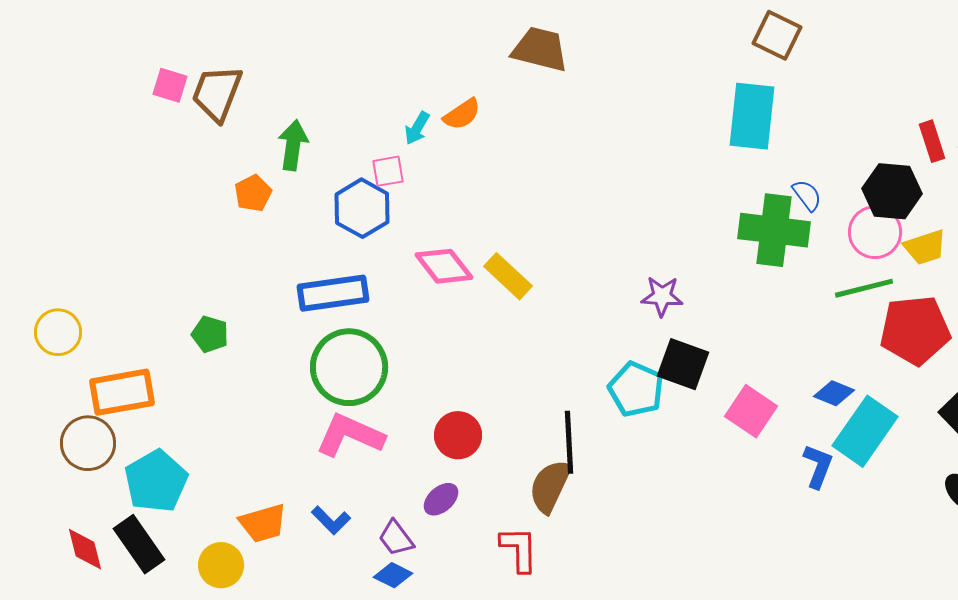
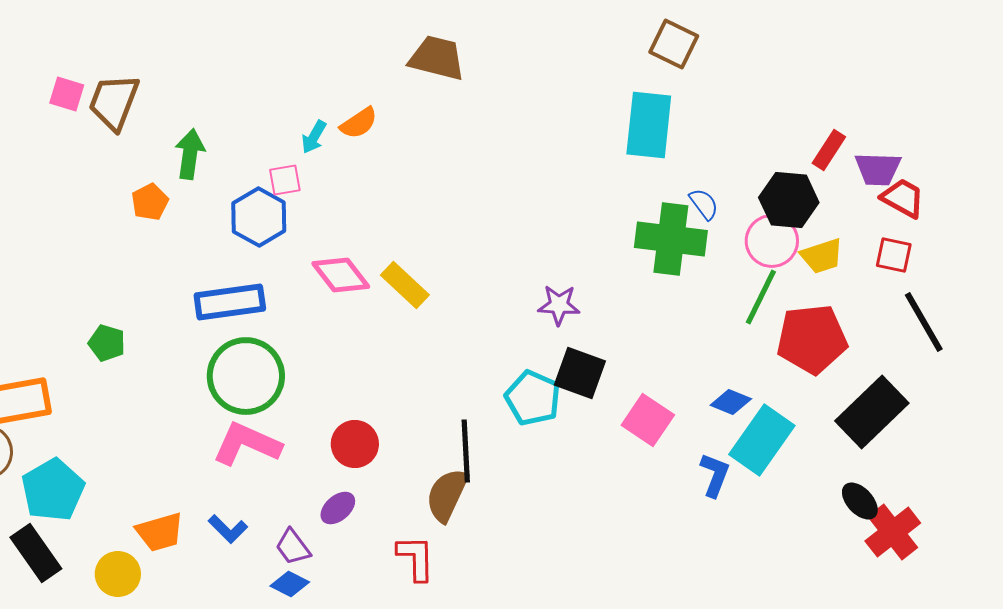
red rectangle: (932, 141) -> (829, 150), turned 51
green line: (864, 288) -> (761, 297), turned -50

